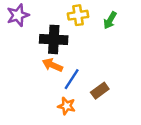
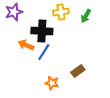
orange arrow: (52, 65) -> (26, 45), moved
blue line: (72, 79) -> (44, 52), moved

